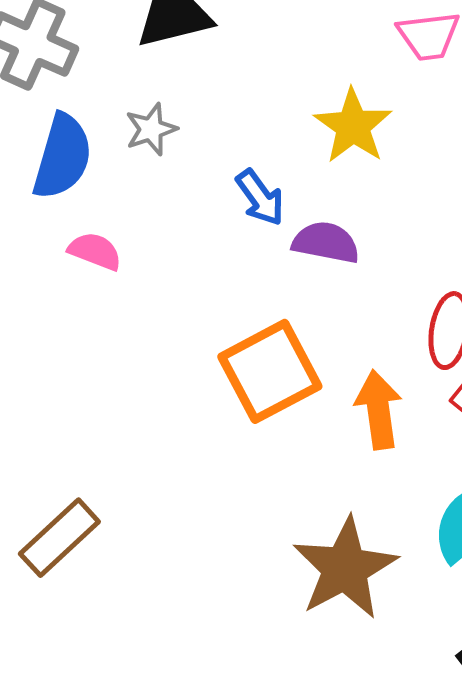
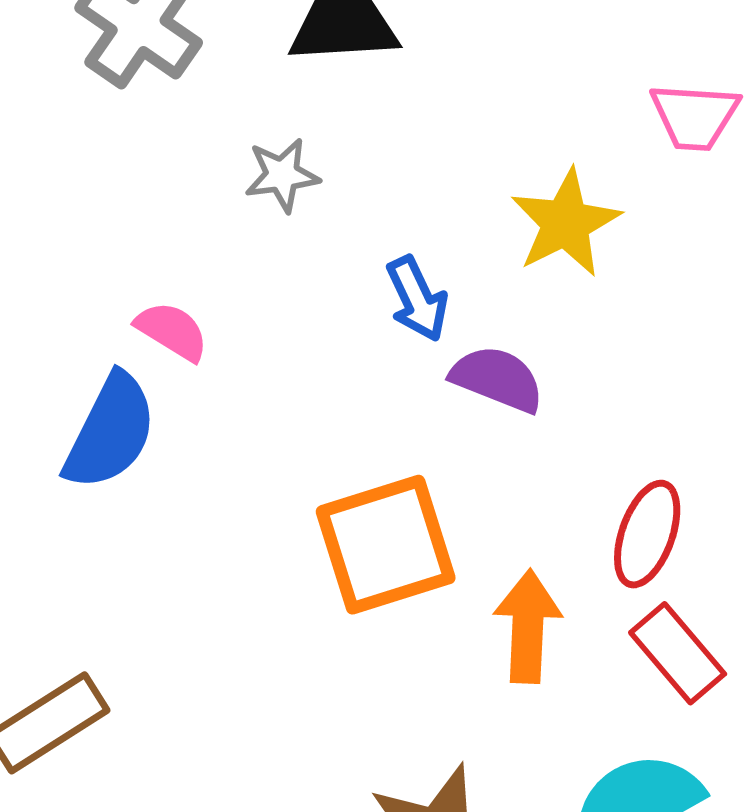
blue semicircle: (62, 157) -> (110, 432), moved

